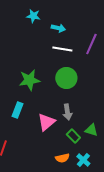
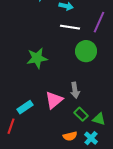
green circle: (66, 78) -> (86, 51), moved
cyan rectangle: (17, 110) -> (25, 107), moved, turned 35
green triangle: (91, 130) -> (99, 119), moved

